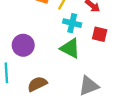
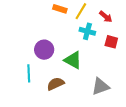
green triangle: (70, 48) -> (73, 60), moved

